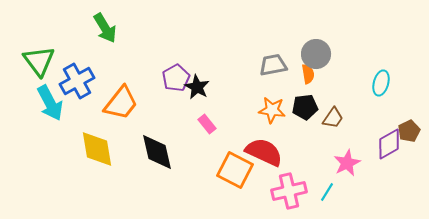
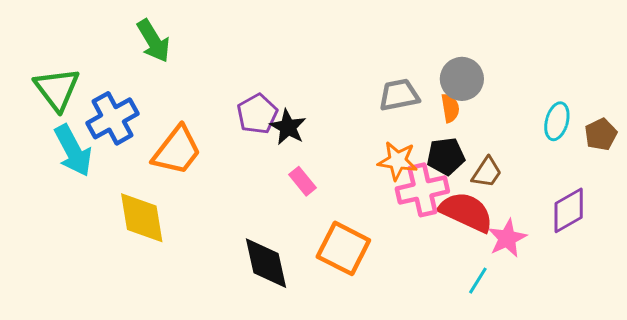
brown pentagon: (409, 131) -> (601, 134), moved
black diamond: (157, 152) -> (266, 263), moved
red semicircle: (264, 152) -> (466, 212), moved
pink cross: (289, 191) -> (422, 190), moved

